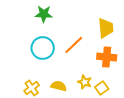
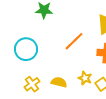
cyan circle: (43, 48) -> (26, 49), moved

